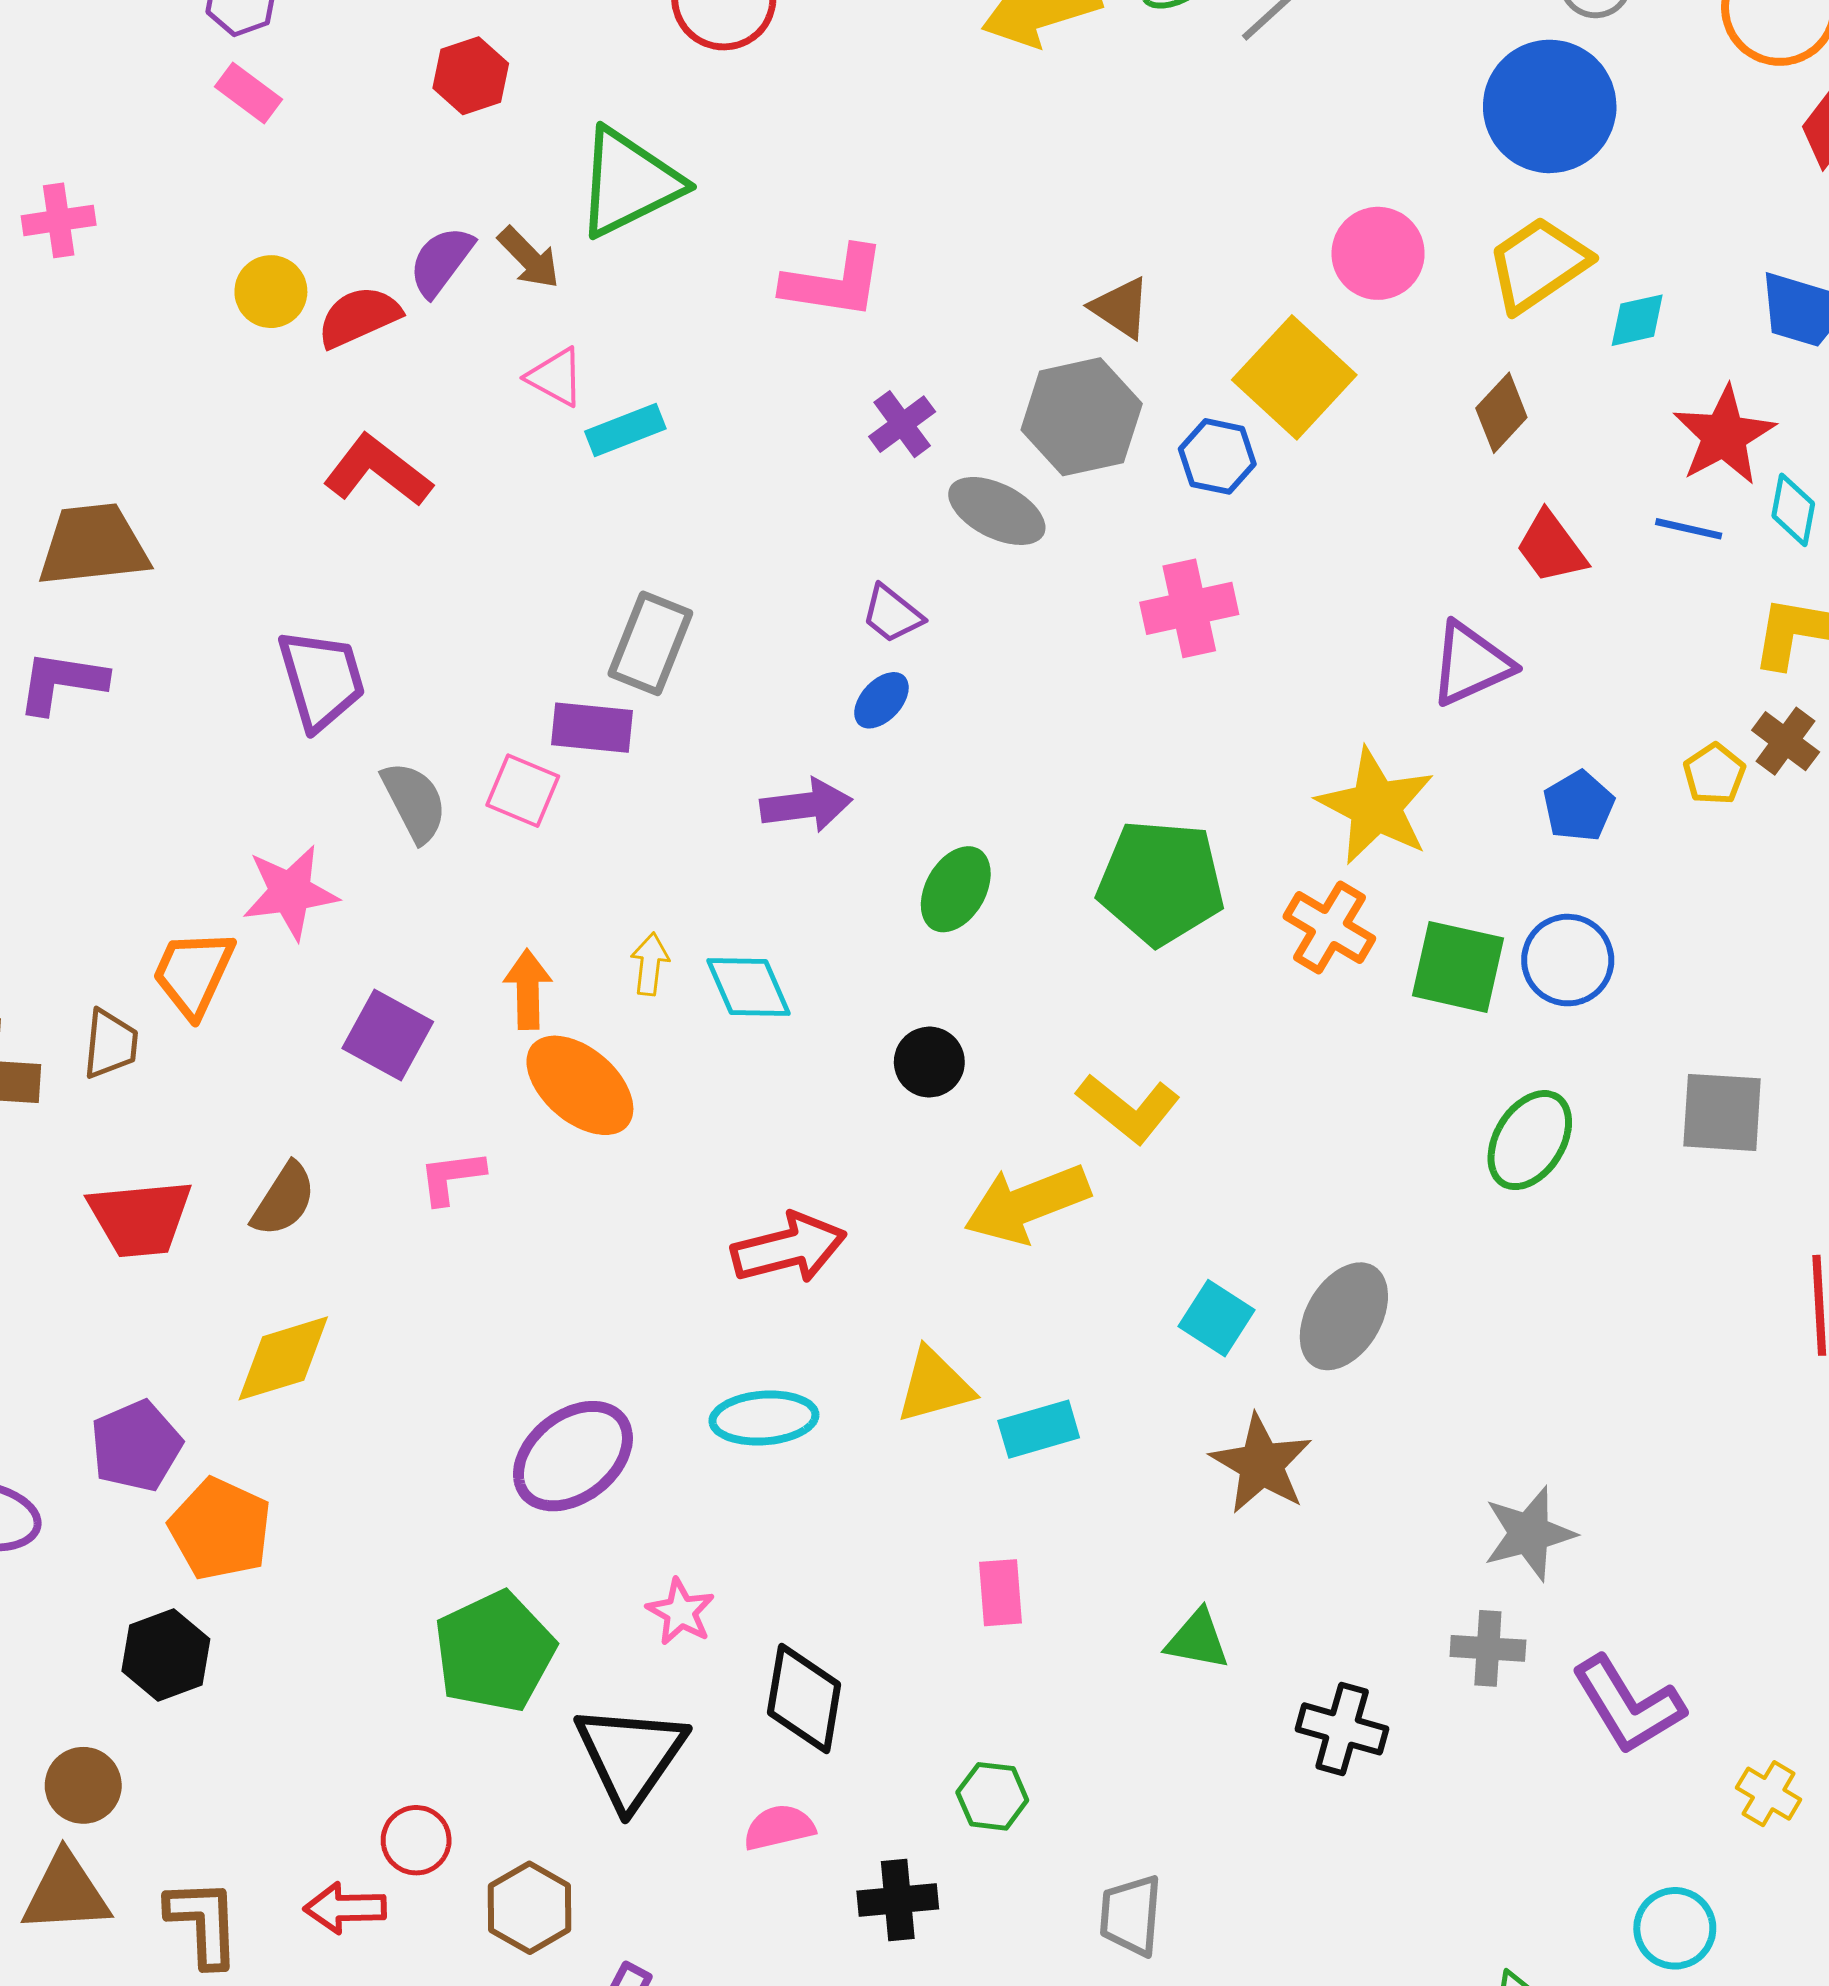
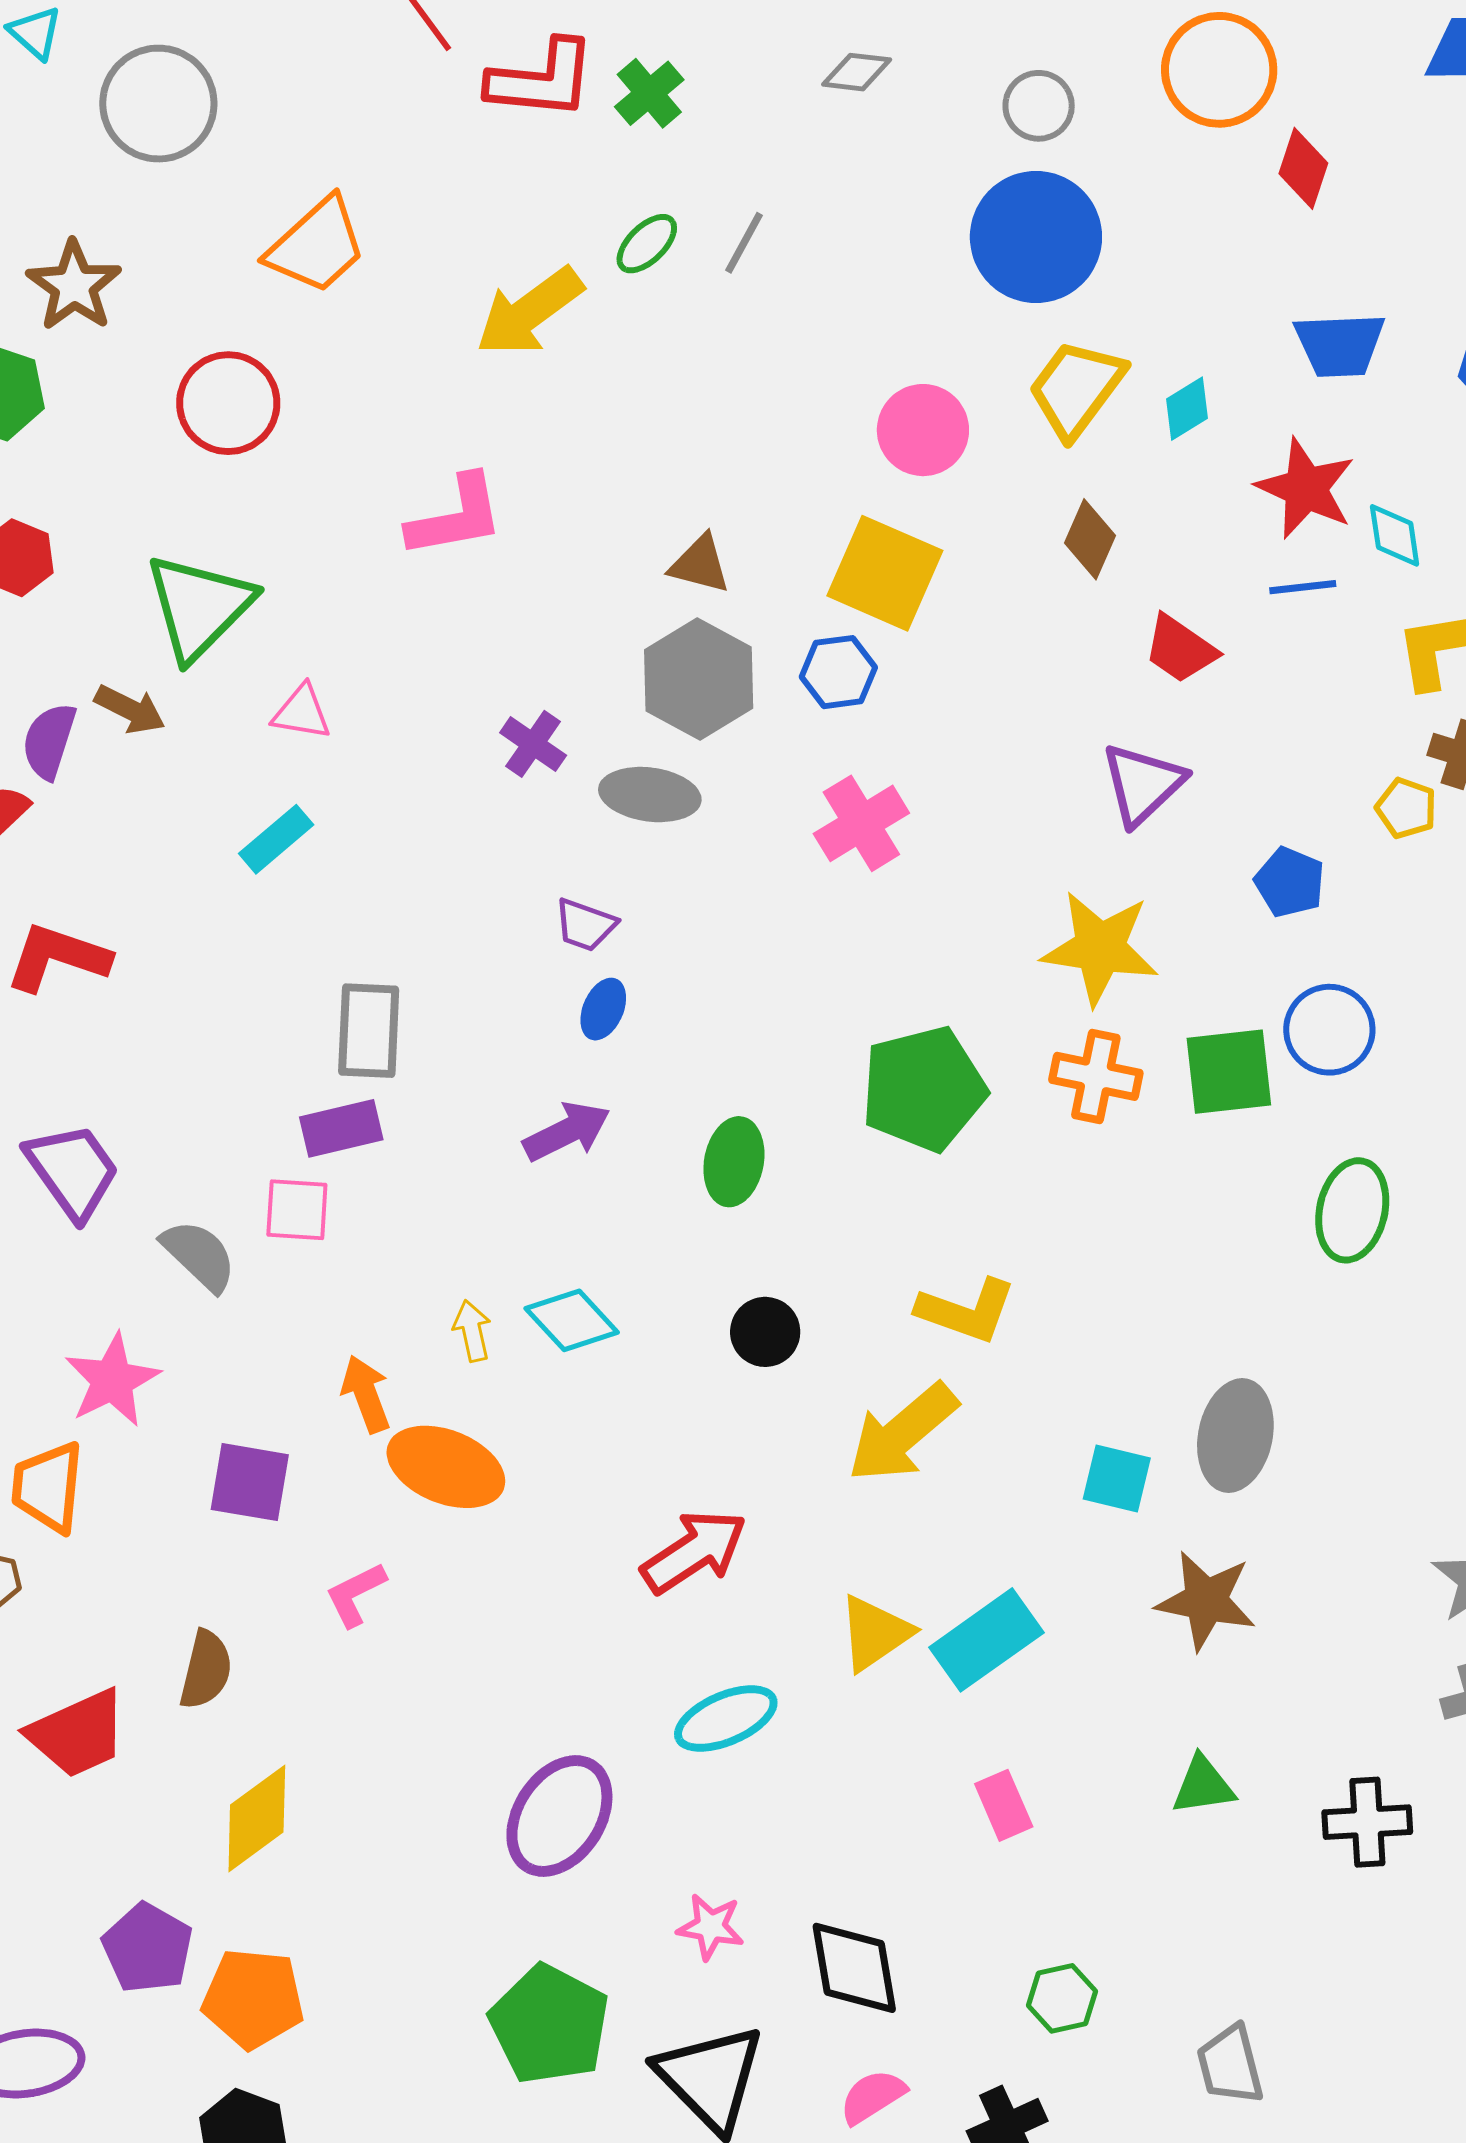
pink L-shape: (834, 282) -> (456, 516), moved
pink triangle: (556, 377) -> (302, 712), moved
cyan rectangle: (1039, 1429) -> (986, 1640), size x1.4

